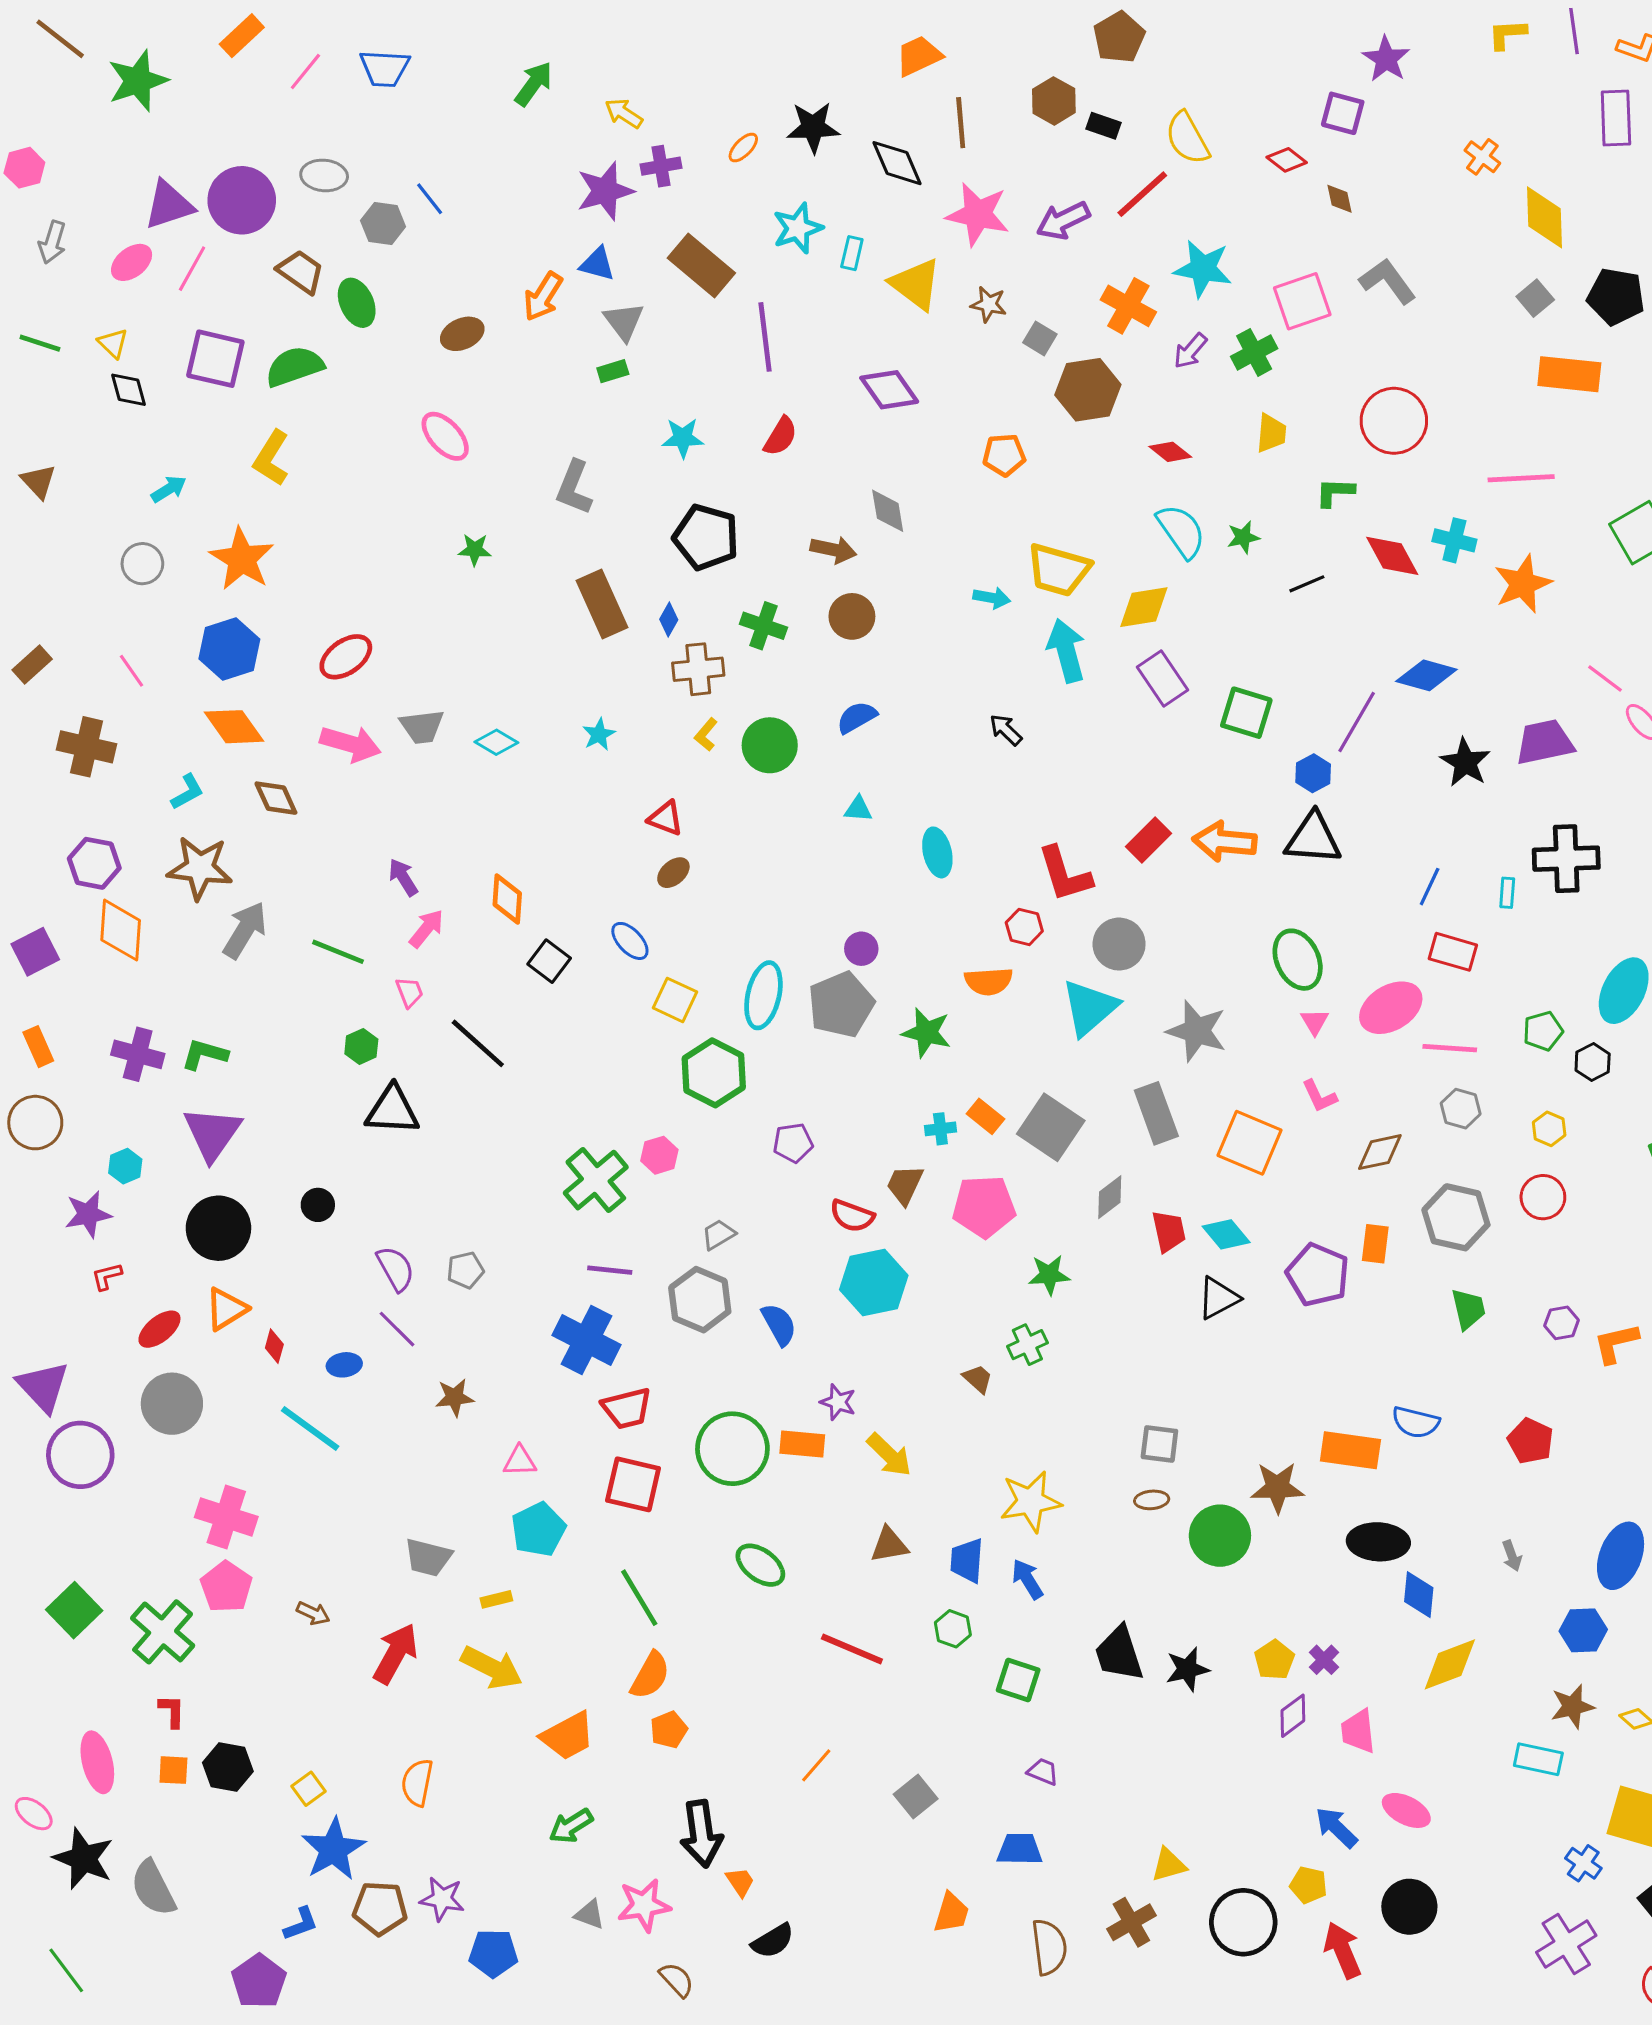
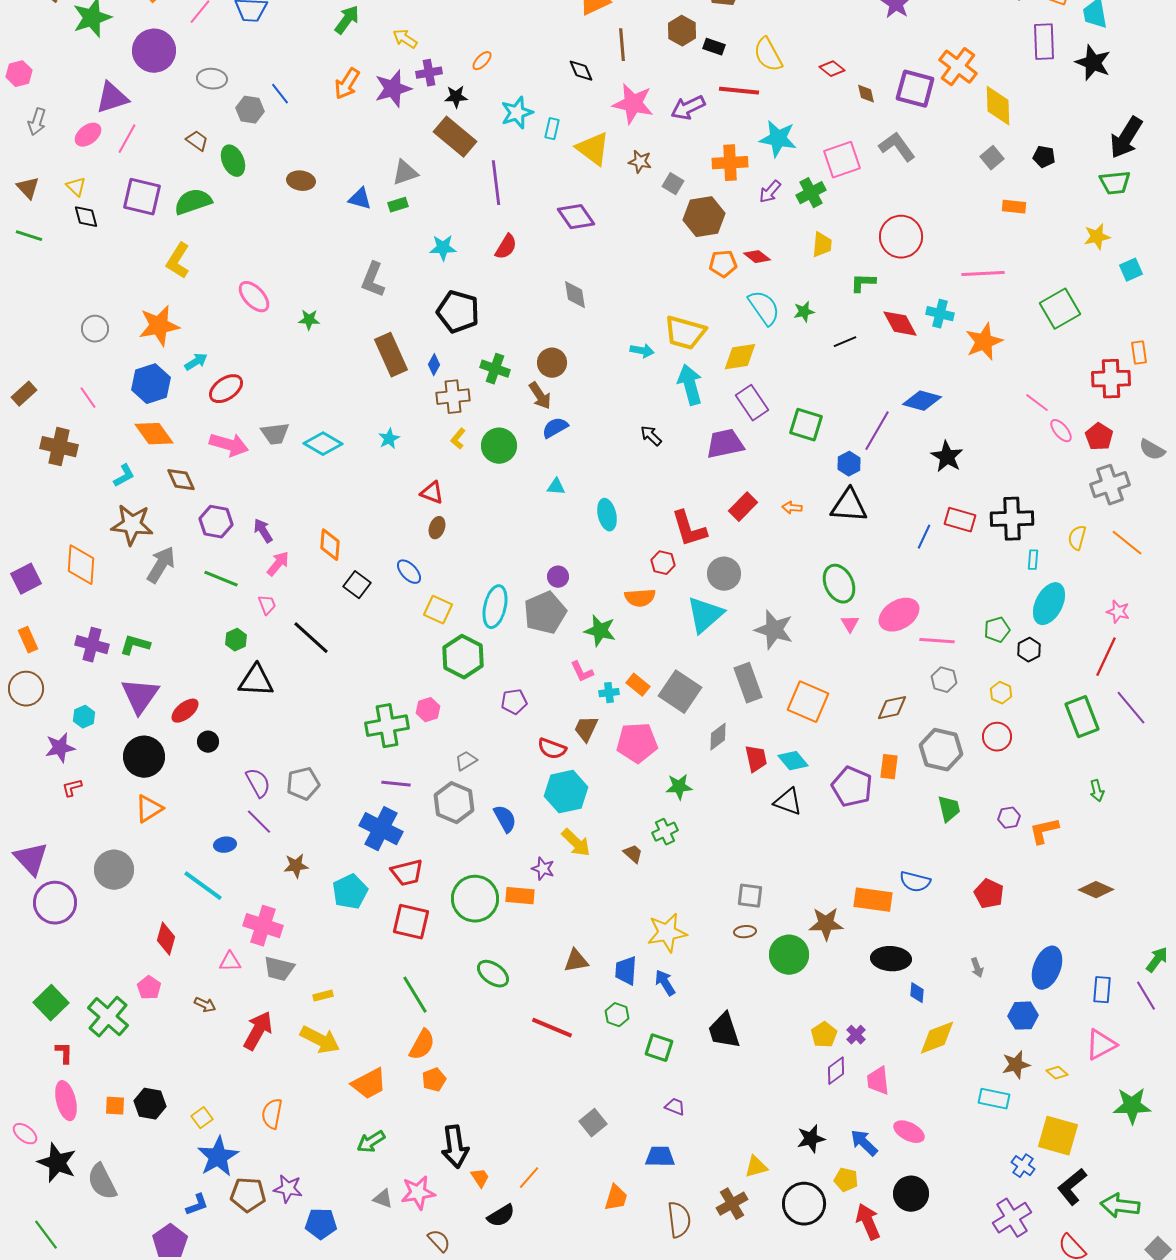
purple square: (1343, 113) -> (915, 89), moved, size x1.4
black star: (813, 127) -> (456, 97), moved, size x0.7
orange cross: (1482, 157) -> (958, 67), size x1.6
black diamond: (897, 163) -> (581, 71), size x0.7
red line: (1142, 194) -> (739, 91), turned 48
purple circle: (242, 200) -> (154, 51), moved
blue triangle: (597, 264) -> (360, 199), moved
brown trapezoid: (301, 272) -> (197, 141), size x0.7
orange arrow: (543, 297) -> (347, 84), moved
black pentagon: (1616, 297) -> (1044, 157), size x0.6
orange cross: (1128, 306) -> (730, 163), turned -32
gray triangle: (624, 321) -> (405, 173), turned 48
brown ellipse: (462, 334) -> (301, 181), turned 32
green line: (40, 343) -> (29, 236), moved
orange rectangle: (1569, 374) -> (1014, 207), size x0.6
pink ellipse: (445, 436) -> (254, 297), moved
orange pentagon: (1004, 455) -> (723, 264), moved
brown triangle: (38, 481) -> (28, 188), moved
cyan arrow: (169, 489) -> (196, 362), moved
brown arrow: (833, 550) -> (540, 396), moved, turned 44
orange star: (242, 559) -> (159, 326), turned 30
cyan diamond: (496, 742) -> (323, 444), size x1.4
purple trapezoid: (1544, 742) -> (725, 444), moved
orange arrow: (1225, 842) -> (792, 508), size x0.5
purple hexagon: (94, 863) -> (216, 522), moved
brown ellipse: (673, 873) -> (437, 528), turned -30
cyan rectangle: (1507, 893) -> (1033, 560), moved
red rectangle: (1453, 952) -> (960, 520), moved
pink L-shape: (1319, 1096) -> (582, 672), moved
green cross: (596, 1180) -> (387, 726), turned 30
gray pentagon: (465, 1270) -> (303, 784), size x1.4
black triangle: (1218, 1298) -> (788, 802), turned 48
red ellipse: (159, 1329) -> (185, 711), moved
red diamond: (274, 1346) -> (166, 939), moved, size x1.5
yellow arrow: (889, 1455) -> (576, 843), moved
pink triangle: (520, 1461) -> (230, 962), moved
pink cross: (226, 1517) -> (263, 926), moved
cyan pentagon: (538, 1529) -> (350, 892), moved
pink pentagon: (226, 1587) -> (149, 988), size x0.7
blue diamond: (1419, 1595) -> (917, 993), size x0.7
black star: (1187, 1669) -> (811, 1139), moved
red L-shape: (172, 1711) -> (64, 1053), moved
orange line: (816, 1765) -> (529, 1178), moved

